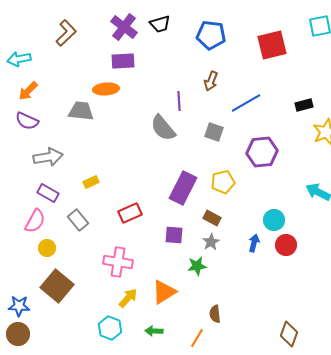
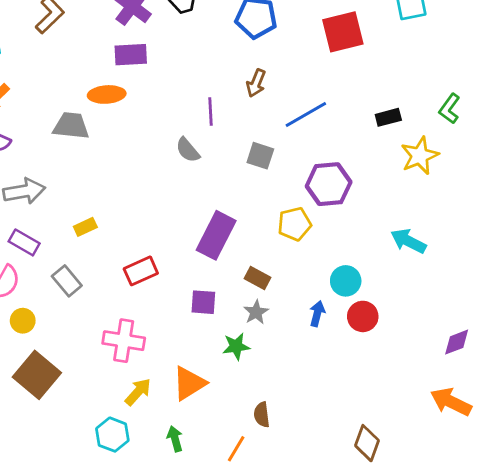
gray semicircle: (163, 128) -> (188, 150), size x0.7
yellow pentagon: (223, 182) -> (294, 224), moved
green arrow: (154, 331) -> (175, 439), turned 72

